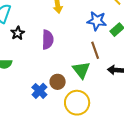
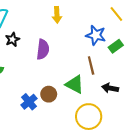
green triangle: (81, 70) -> (75, 84), turned -30
yellow circle: (77, 103) -> (89, 117), moved

